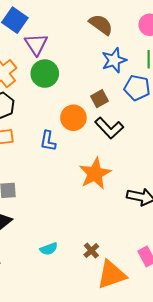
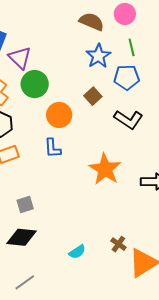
brown semicircle: (101, 25) -> (92, 22), moved
orange circle: (73, 118) -> (59, 115), moved
black L-shape: (109, 128) -> (128, 119), moved

